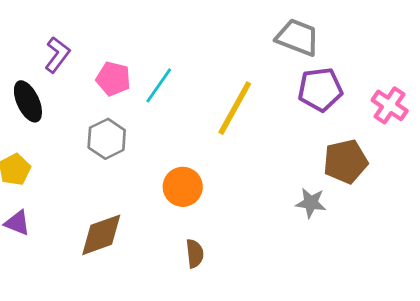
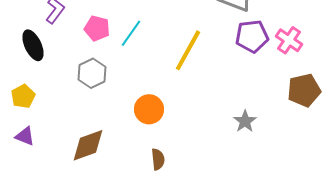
pink cross: (390, 105) -> (289, 40), moved
brown pentagon: (346, 161) -> (304, 90), moved
gray star: (311, 203) -> (245, 121), turned 30

